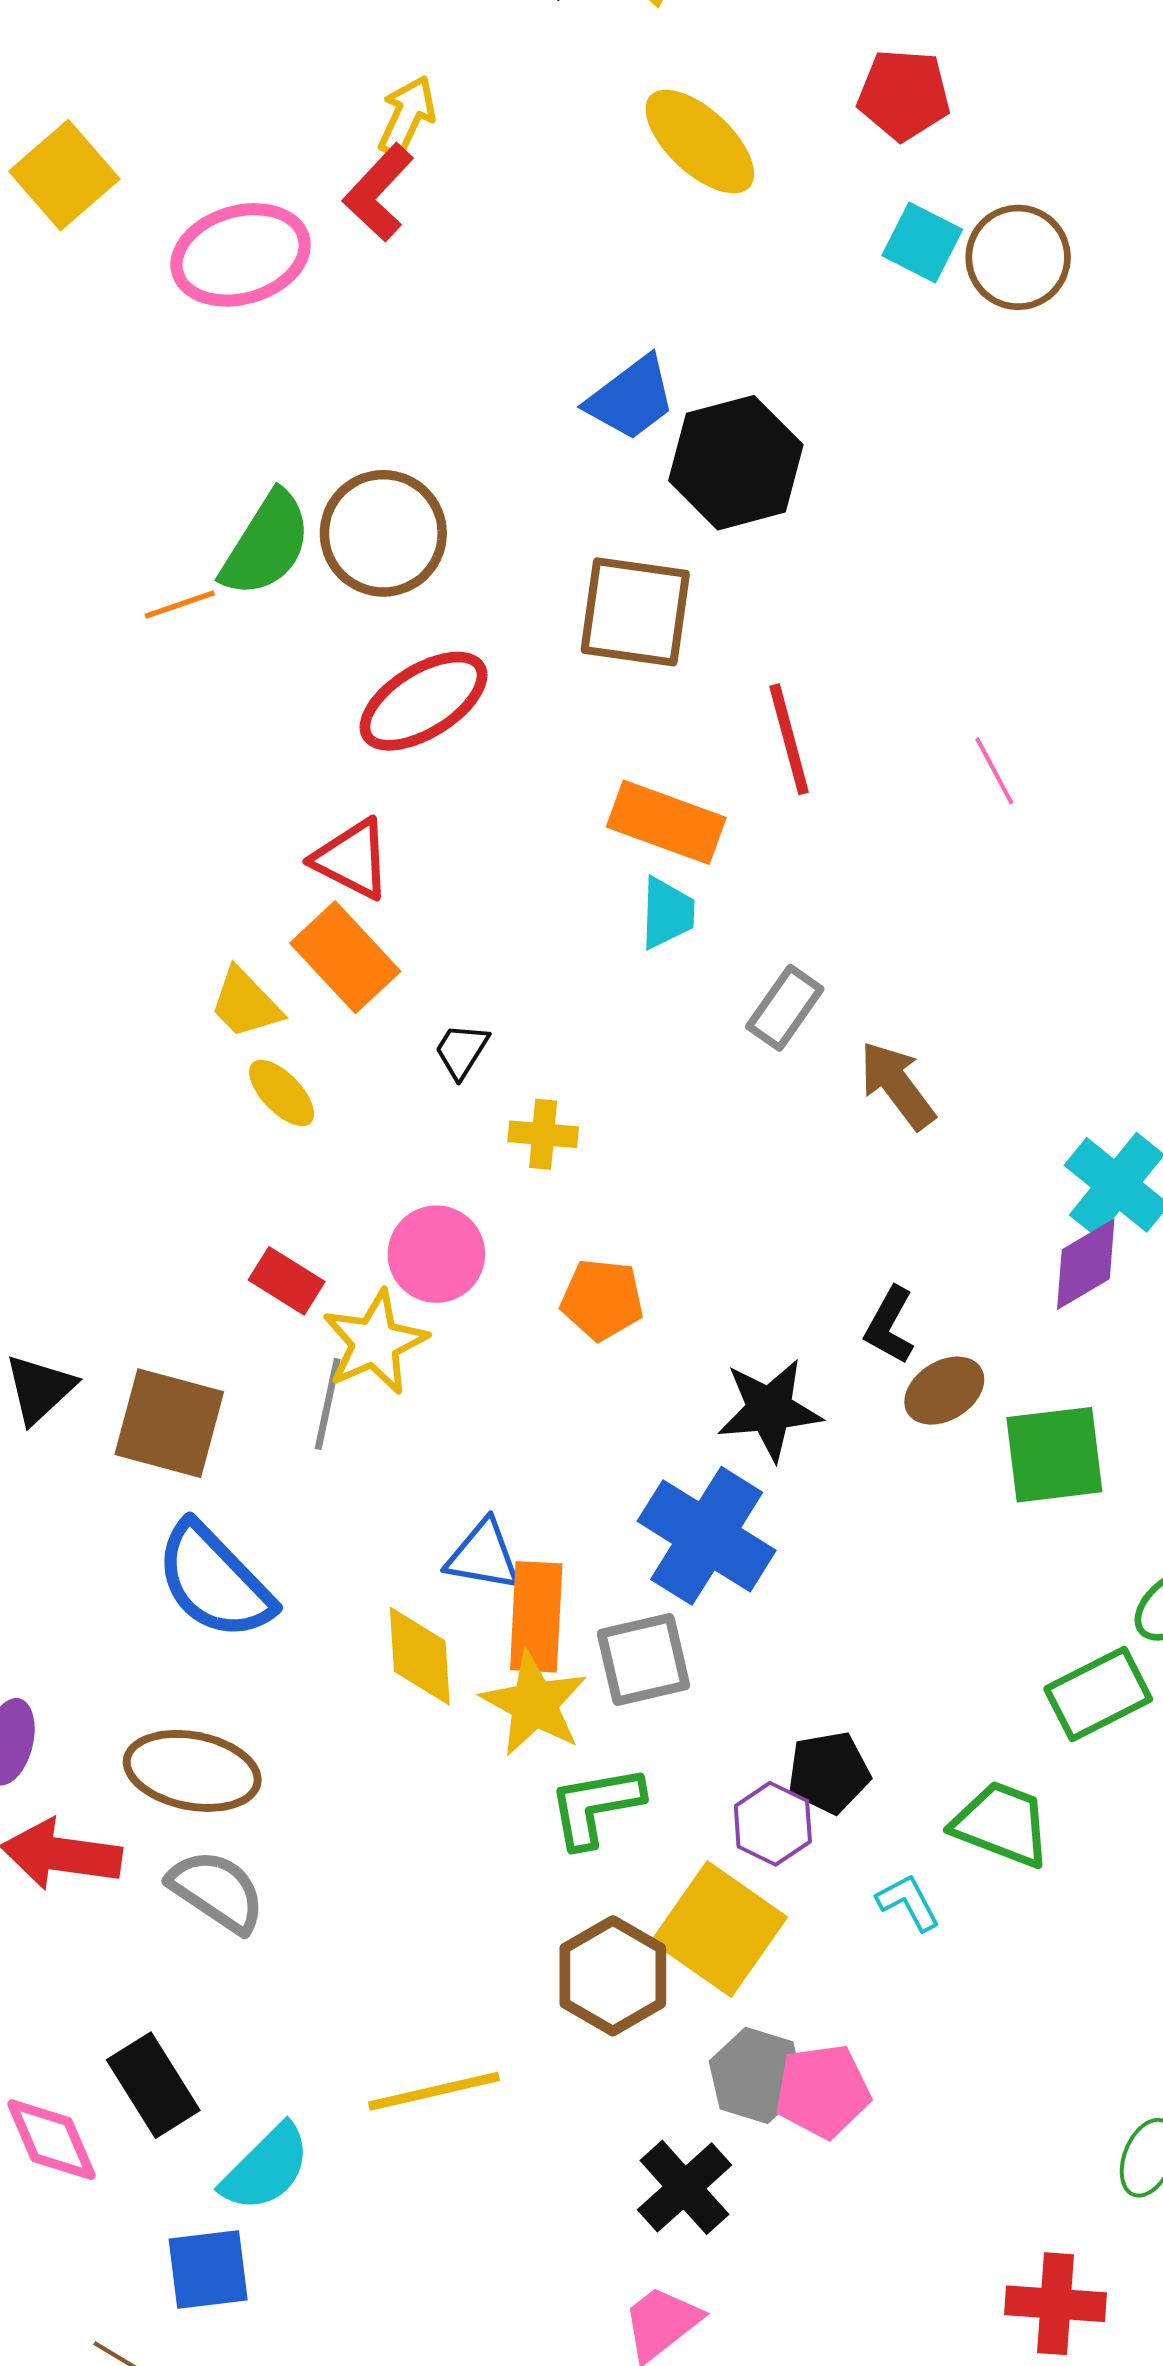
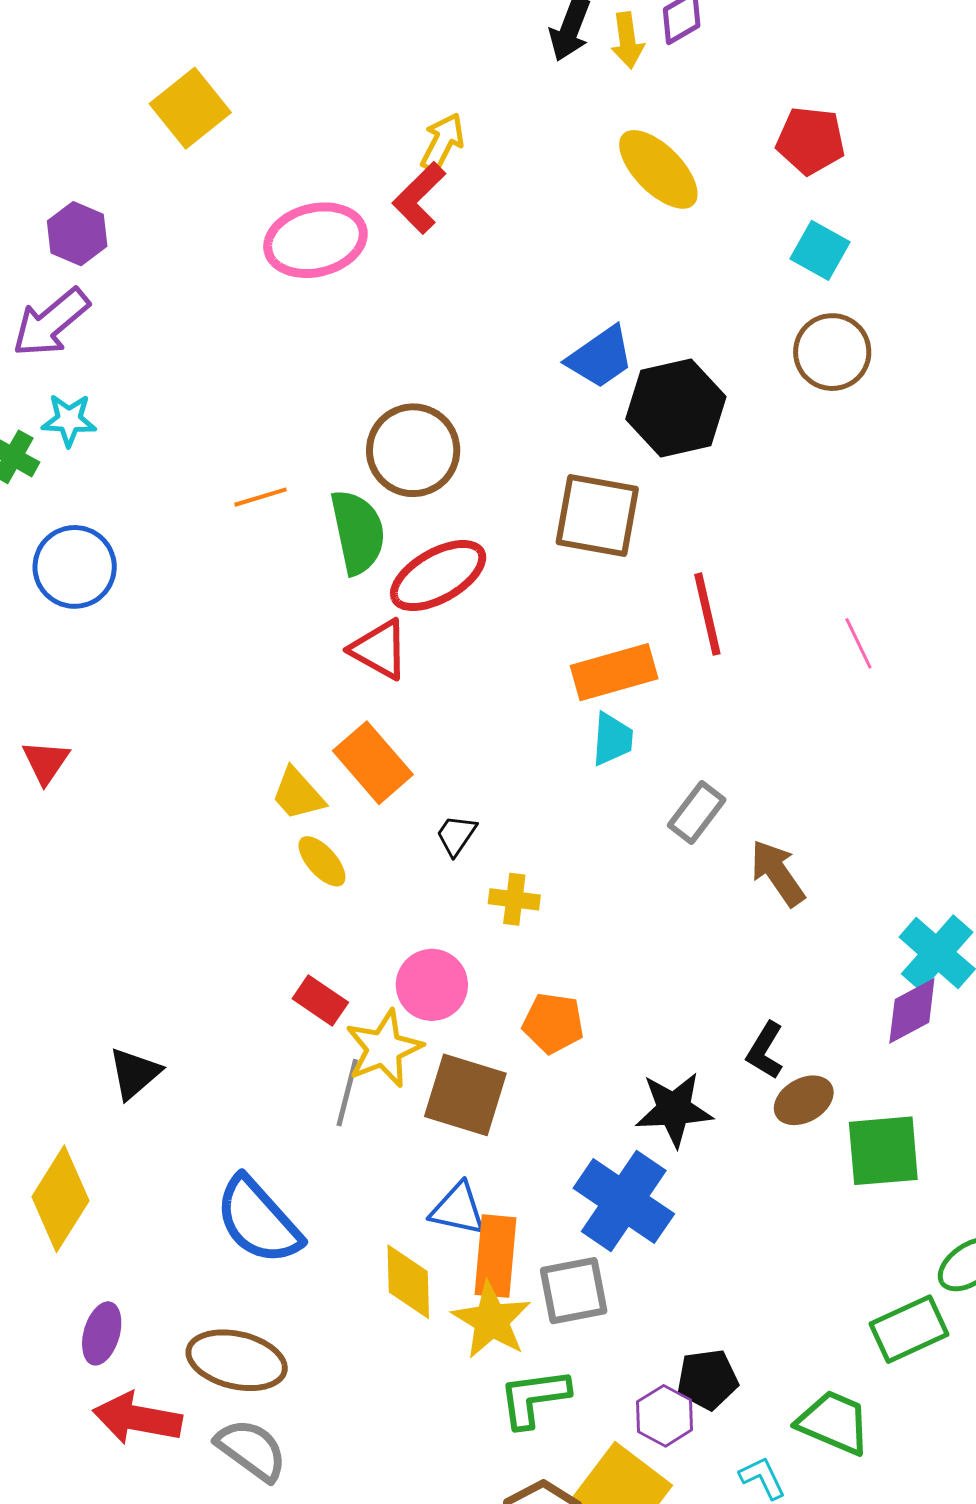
yellow square: (64, 175) -> (190, 108), moved
brown circle: (1018, 257) -> (832, 352), moved
green semicircle: (266, 544) -> (358, 532), moved, turned -46
orange rectangle: (666, 822) -> (614, 672), turned -38
red triangle: (352, 859) -> (379, 649), moved
brown square: (169, 1423) -> (465, 1095), moved

